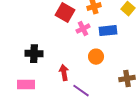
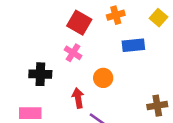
pink cross: (83, 29) -> (73, 53), moved, turned -32
orange circle: (96, 57) -> (103, 78), moved

